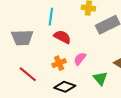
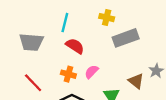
orange cross: (59, 63) -> (68, 74), turned 32

